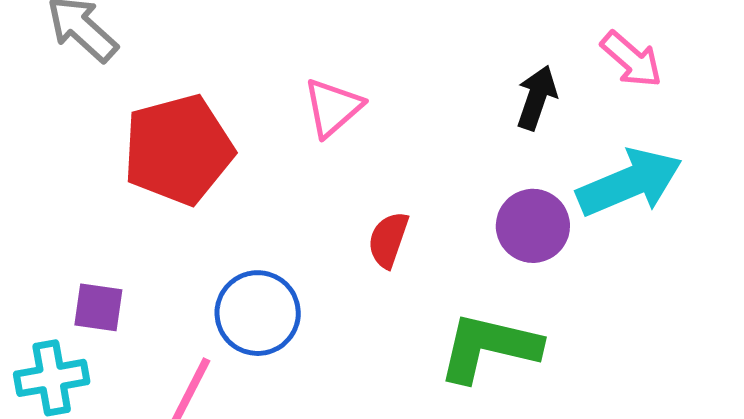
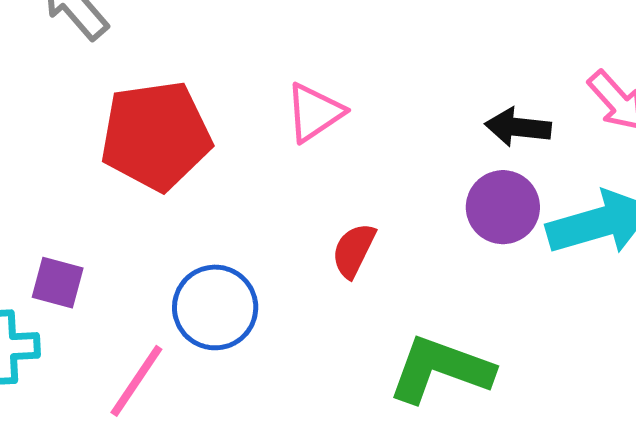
black arrow: (537, 98) -> (518, 127), turned -110
purple circle: (533, 226) -> (503, 207), moved

